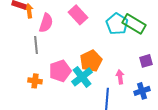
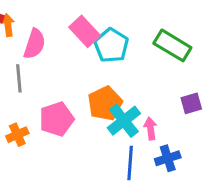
cyan pentagon: (117, 24) -> (111, 45), moved
cyan cross: (82, 77) -> (124, 121), moved
orange cross: (35, 81) -> (17, 135), turned -32
blue cross: (142, 91) -> (168, 158), moved

